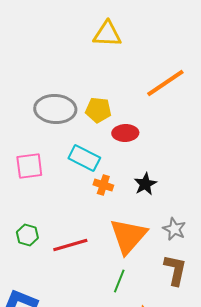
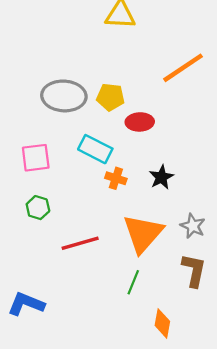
green hexagon: (27, 235) -> (38, 208), moved

